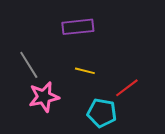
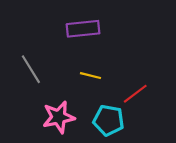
pink star: (44, 97) -> (59, 117), moved

